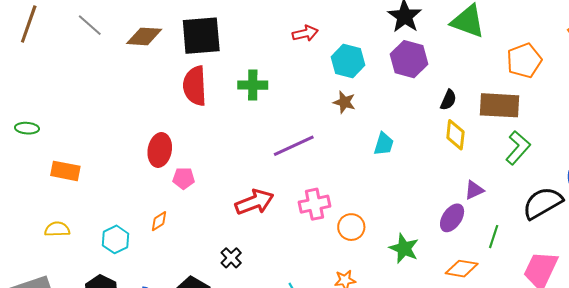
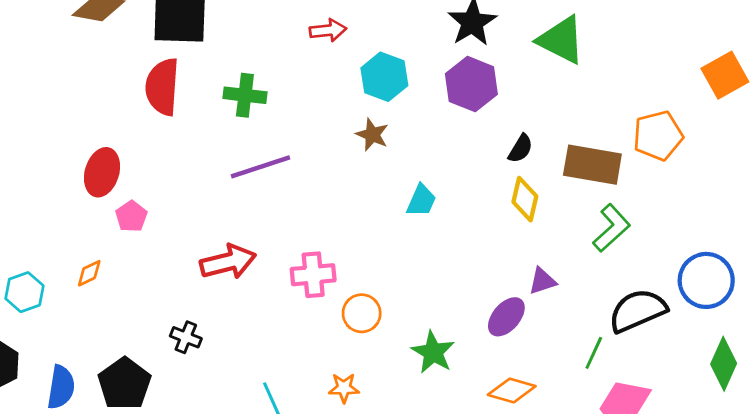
orange pentagon: (524, 61) -> (658, 136), moved
purple line: (294, 146) -> (260, 167), moved
pink pentagon: (184, 178) -> (131, 216), turned 30
green line: (494, 237) -> (594, 353), moved
black cross: (231, 258) -> (186, 337), turned -30

